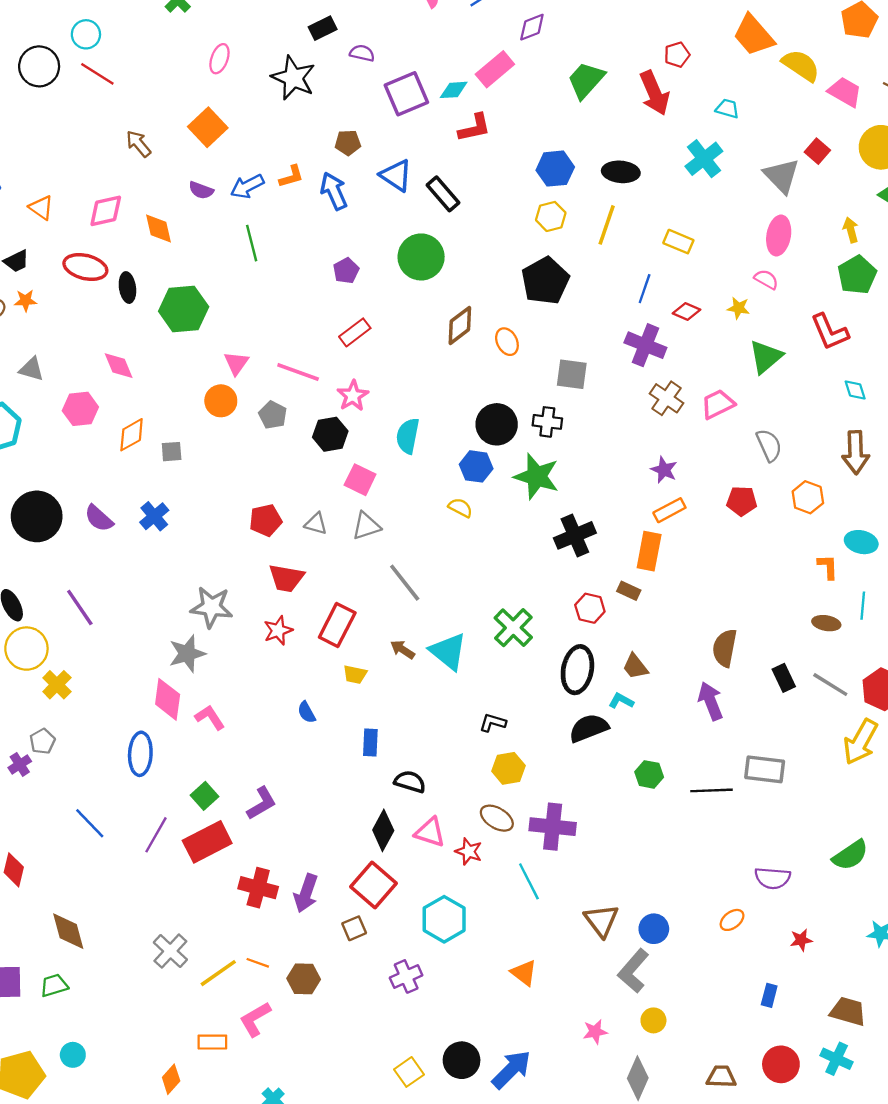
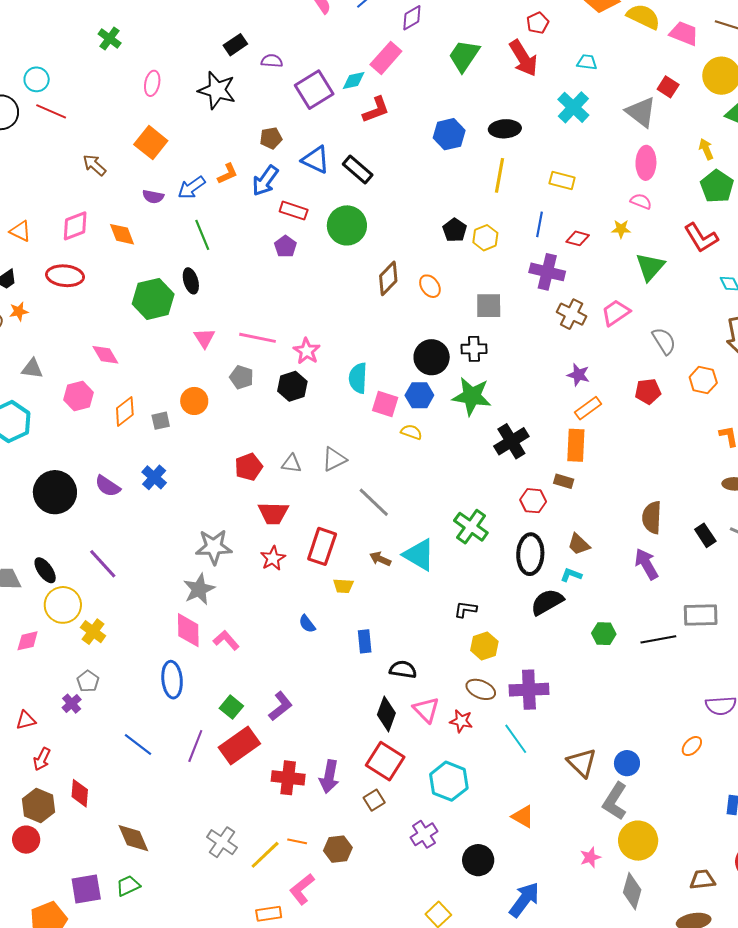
blue arrow: (334, 191) -> (265, 181), turned -112
yellow hexagon: (551, 216) -> (485, 238), moved
black pentagon: (545, 281) -> (455, 230), size x0.6
black ellipse: (127, 288) -> (191, 281), moved
red rectangle: (355, 332) -> (294, 211), moved, turned 64
orange circle: (221, 401) -> (194, 401), moved
pink square: (360, 480) -> (385, 404), moved
pink triangle: (430, 832) -> (426, 710), turned 36
yellow circle: (653, 1020) -> (638, 841), size x1.8
black circle: (462, 1060) -> (478, 860), moved

